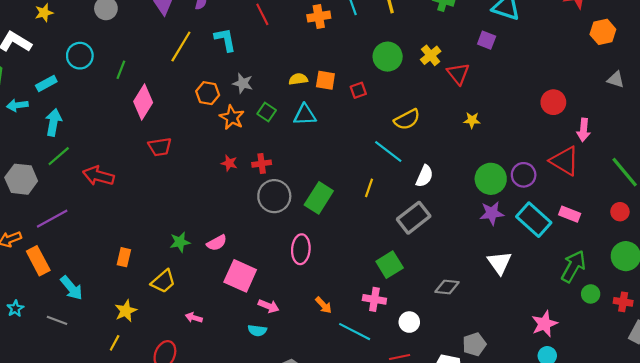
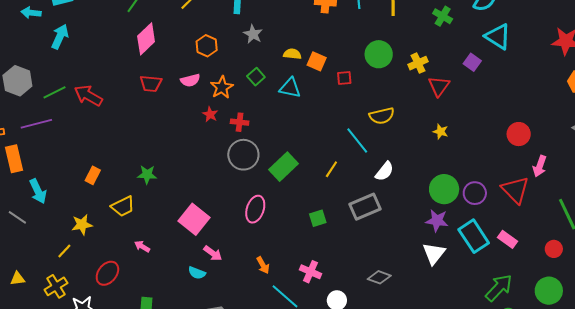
gray star: (243, 83) -> (253, 34), moved
orange star: (232, 117) -> (222, 87), moved
green line: (59, 156) -> (55, 92), moved
pink semicircle: (217, 243) -> (190, 80), moved
white triangle: (499, 263) -> (434, 253), moved
green square: (390, 265) -> (318, 218), moved, size x0.7

